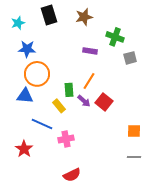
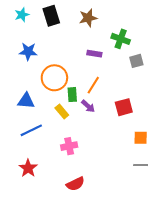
cyan star: (18, 23) -> (22, 15), moved
orange circle: (37, 74) -> (54, 78), moved
red square: (104, 102) -> (124, 107), moved, turned 36
blue line: (42, 124) -> (31, 130), moved, turned -50
red star: (24, 149) -> (28, 168), moved

